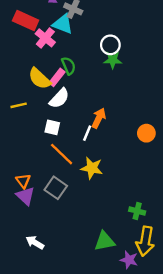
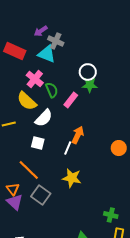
pink cross: (45, 38) -> (35, 79), moved
pink rectangle: (57, 77) -> (71, 100), moved
orange line: (62, 154) -> (29, 170), moved

